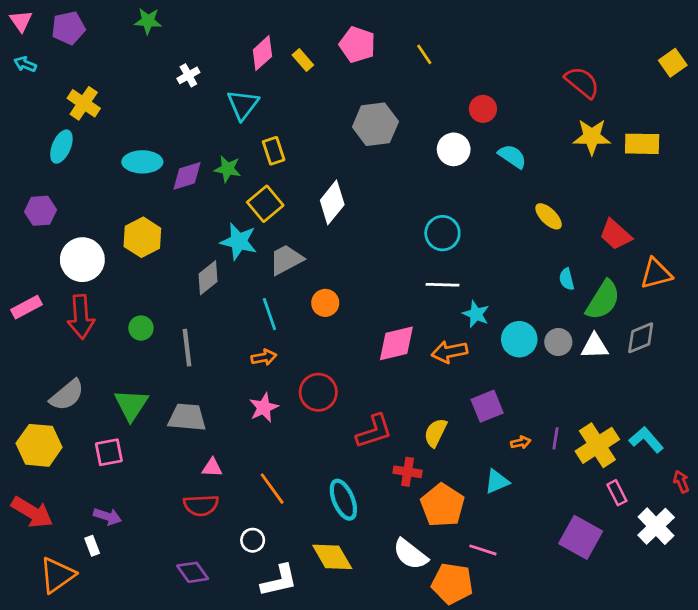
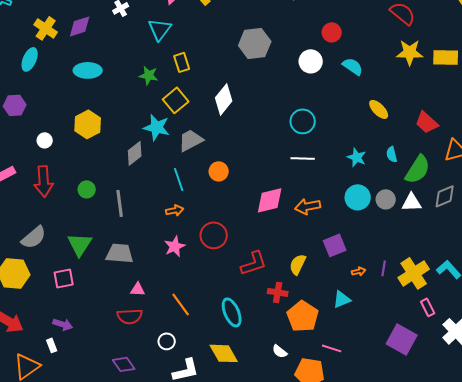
purple diamond: (187, 176) -> (80, 26), moved
white circle: (82, 260) -> (45, 140), size x0.5
cyan star: (476, 314) -> (357, 157), moved
white semicircle: (410, 554) -> (280, 351), size x0.6

